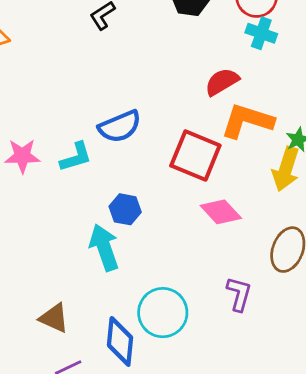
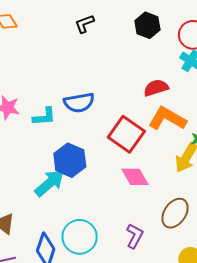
blue hexagon: (125, 209) -> (70, 160), size x1.5
cyan arrow: (104, 247) -> (49, 183), turned 56

